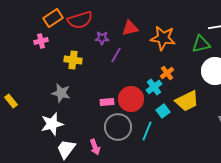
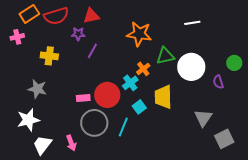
red triangle: (130, 28) -> (91, 16), moved
green triangle: (201, 44) -> (165, 56), moved
yellow trapezoid: (187, 101) -> (163, 97), turned 115

